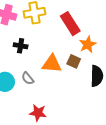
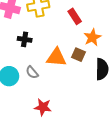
red rectangle: (70, 24) -> (75, 16), size x0.7

